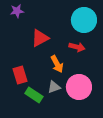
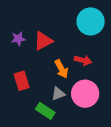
purple star: (17, 11) -> (18, 39), moved
red arrow: (77, 47) -> (83, 60), moved
green rectangle: (34, 95) -> (45, 111), moved

